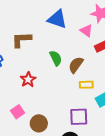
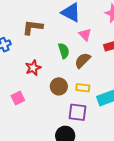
pink triangle: (86, 31) -> (85, 35), moved
yellow rectangle: (86, 85) -> (83, 88), moved
brown circle: (39, 123) -> (59, 86), moved

